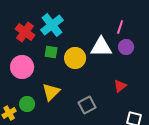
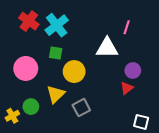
red cross: (25, 32) -> (29, 21), moved
purple circle: (126, 47) -> (133, 71), moved
yellow circle: (75, 58) -> (74, 72), moved
gray square: (87, 105) -> (81, 108), moved

